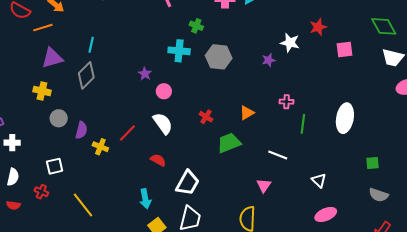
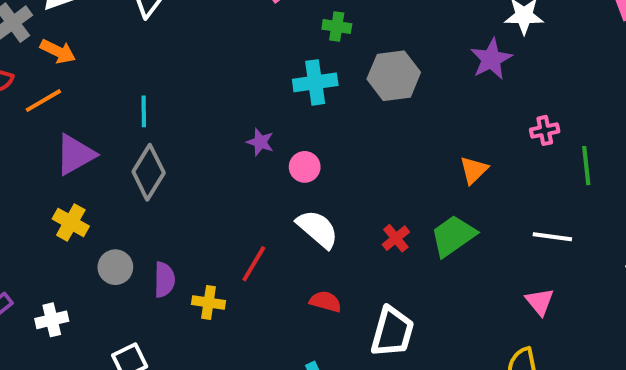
purple star: (269, 60) -> (491, 59), size x1.5
yellow cross: (42, 91) -> (71, 222), turned 30
red cross: (206, 117) -> (396, 238), moved, turned 32
white cross: (12, 143) -> (52, 320), moved

